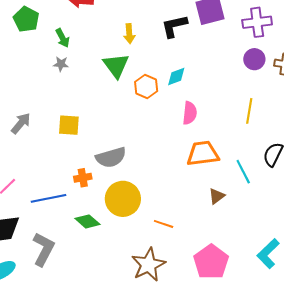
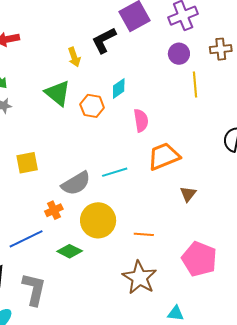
yellow arrow: (129, 34) -> (74, 57), moved
purple circle: (254, 59) -> (179, 54), moved
yellow line: (249, 111) -> (195, 85), moved
cyan line: (243, 172) -> (115, 172), moved, turned -65

